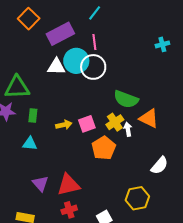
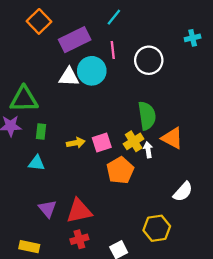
cyan cross: (162, 44) -> (193, 38), moved
white circle: (93, 67) -> (149, 60), moved
green semicircle: (126, 99) -> (147, 116), turned -120

